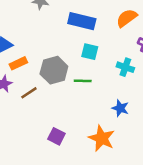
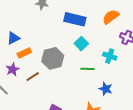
cyan square: (90, 52) -> (81, 44), turned 32
green line: (83, 81) -> (87, 69), moved

